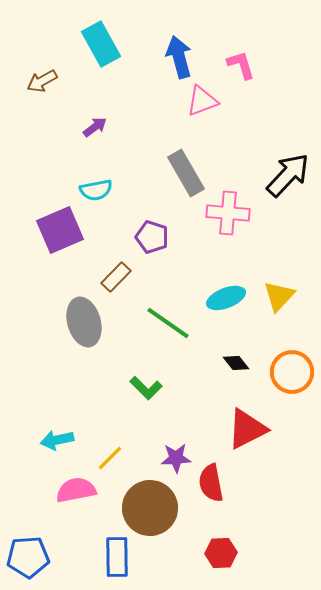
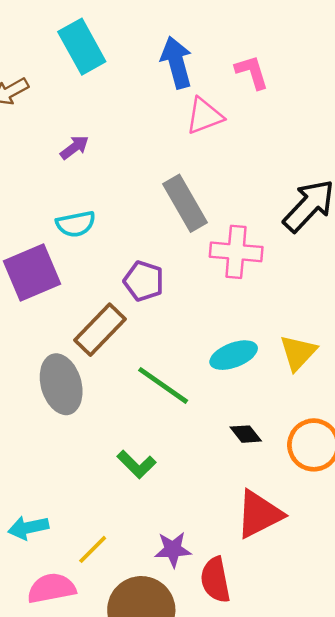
brown rectangle: (116, 277) -> (100, 330), size x1.4

